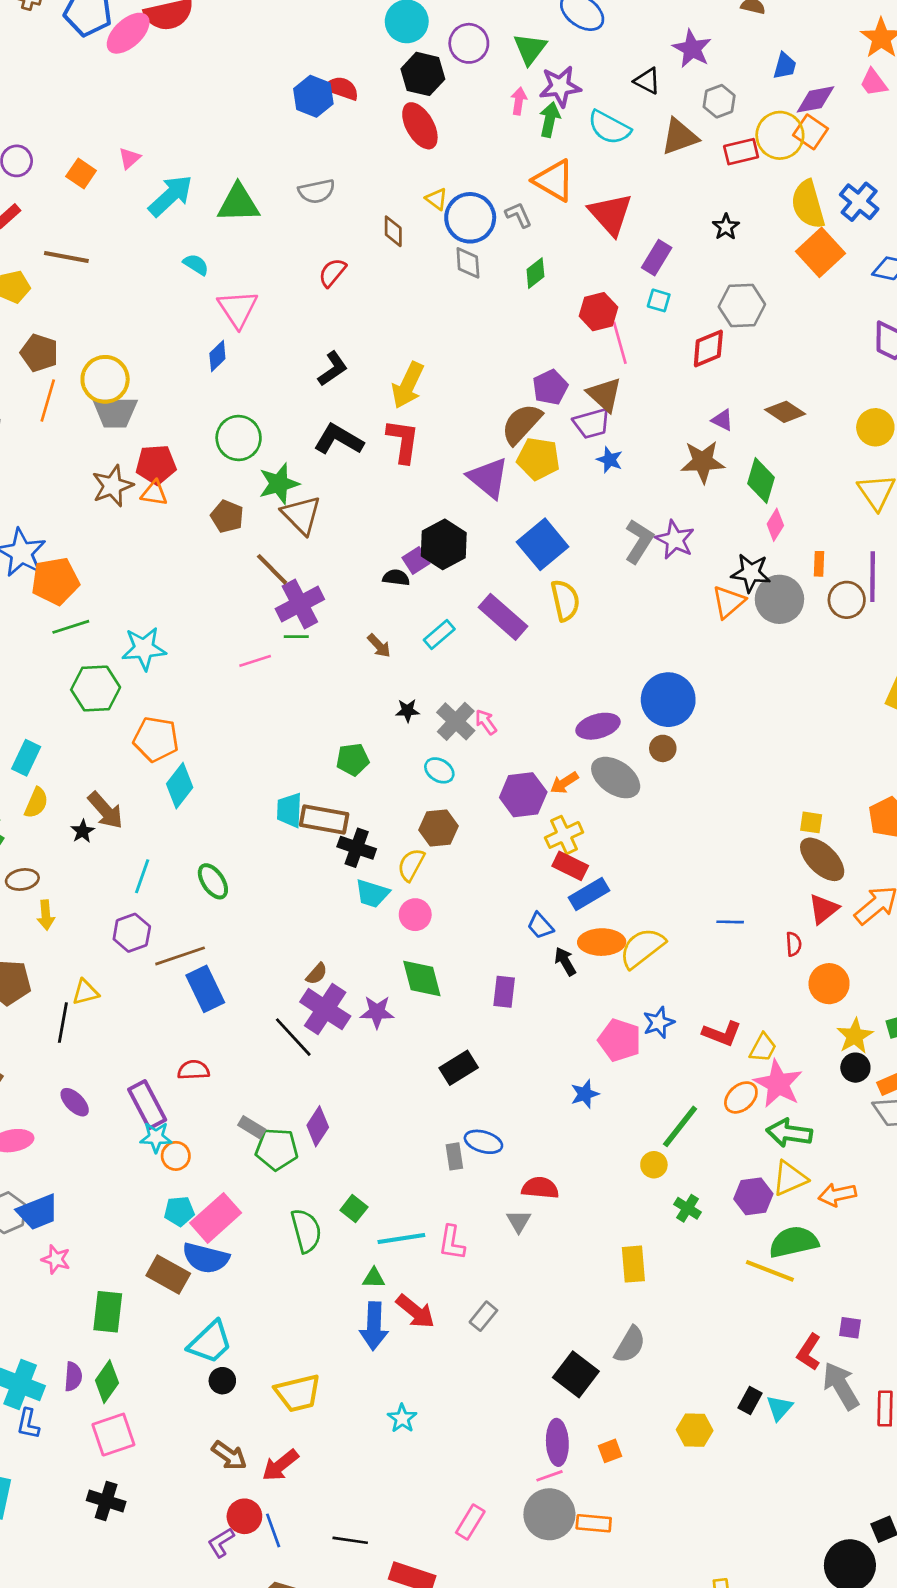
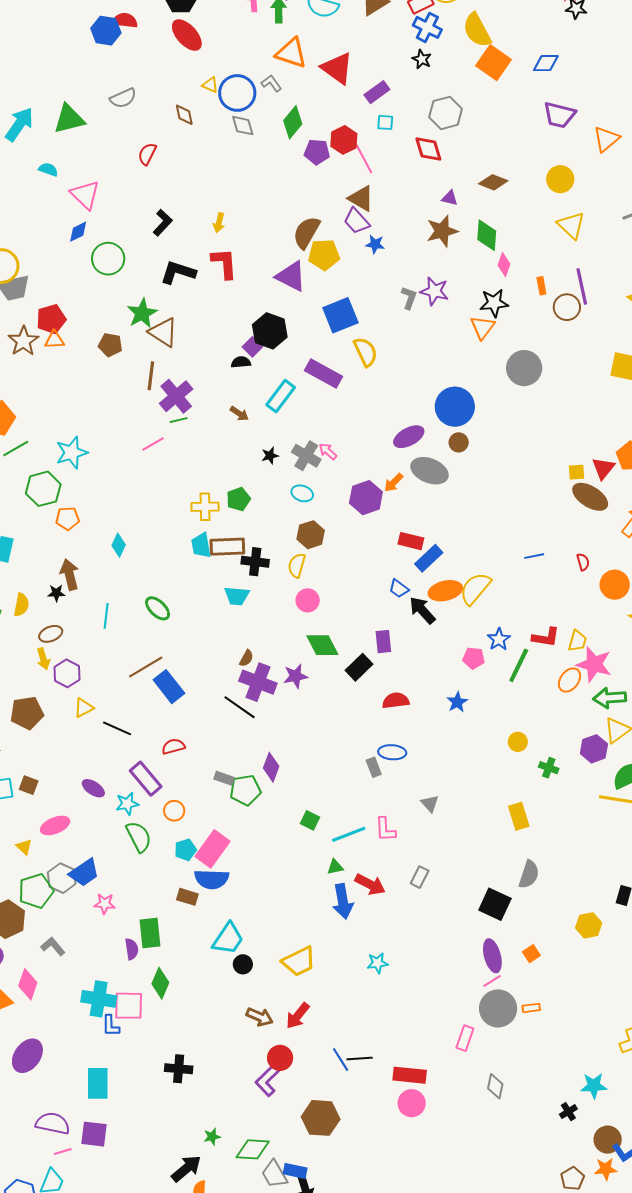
blue cross: (859, 202) -> (427, 27), moved
purple rectangle: (657, 258) -> (377, 92), turned 35
green diamond: (535, 273) -> (293, 122), size x1.4
red diamond: (708, 348) -> (428, 149), turned -72
blue diamond: (217, 356) -> (78, 232), turned 30
yellow arrow: (408, 385) -> (219, 223), size x0.6
purple pentagon: (550, 387) -> (317, 152), moved, turned -30
purple trapezoid: (592, 423) -> (357, 221), turned 76
green circle: (239, 438) -> (108, 259), moved
gray L-shape: (639, 541) -> (409, 298), size x0.7
blue square: (543, 544) -> (340, 315), turned 30
brown line: (272, 569) -> (151, 376), turned 64
gray circle: (779, 599) -> (524, 368), moved
cyan rectangle: (439, 634) -> (281, 396), size x1.4
orange pentagon: (156, 739) -> (68, 518), moved, size x0.7
cyan diamond: (180, 786) -> (119, 545), size x0.7
yellow semicircle: (36, 803) -> (21, 605), moved
brown arrow: (105, 810) -> (69, 575), turned -140
black star: (83, 831) -> (56, 593), turned -30
yellow cross: (564, 835) -> (205, 507), moved, turned 36
brown ellipse: (22, 879) -> (51, 634), moved
cyan trapezoid: (372, 893) -> (237, 596), moved
red triangle: (824, 909) -> (603, 468), moved
purple hexagon: (132, 933) -> (67, 673), moved
black arrow: (565, 961) -> (422, 610), size x1.4
black line: (63, 1023) -> (117, 728), moved, turned -64
pink pentagon: (620, 1040) -> (474, 658), size x0.7
black rectangle: (459, 1068) -> (359, 667), moved
green line: (680, 1126) -> (519, 665), moved
cyan star: (156, 1137) -> (127, 804), moved
red semicircle: (540, 1188) -> (396, 701), moved
green semicircle: (306, 1231) -> (139, 837), moved
brown rectangle: (168, 1274) -> (187, 897), size x0.7
purple semicircle: (73, 1377) -> (132, 949), moved
cyan star: (402, 1418) -> (378, 963), turned -30
pink square: (113, 1435) -> (129, 1006), moved, turned 32
pink rectangle: (470, 1522) -> (465, 1038), moved
orange rectangle: (594, 1523) -> (531, 1008), size x0.7
blue line: (273, 1530) -> (341, 1059), moved
purple L-shape: (221, 1543) -> (267, 1080), size x1.4

